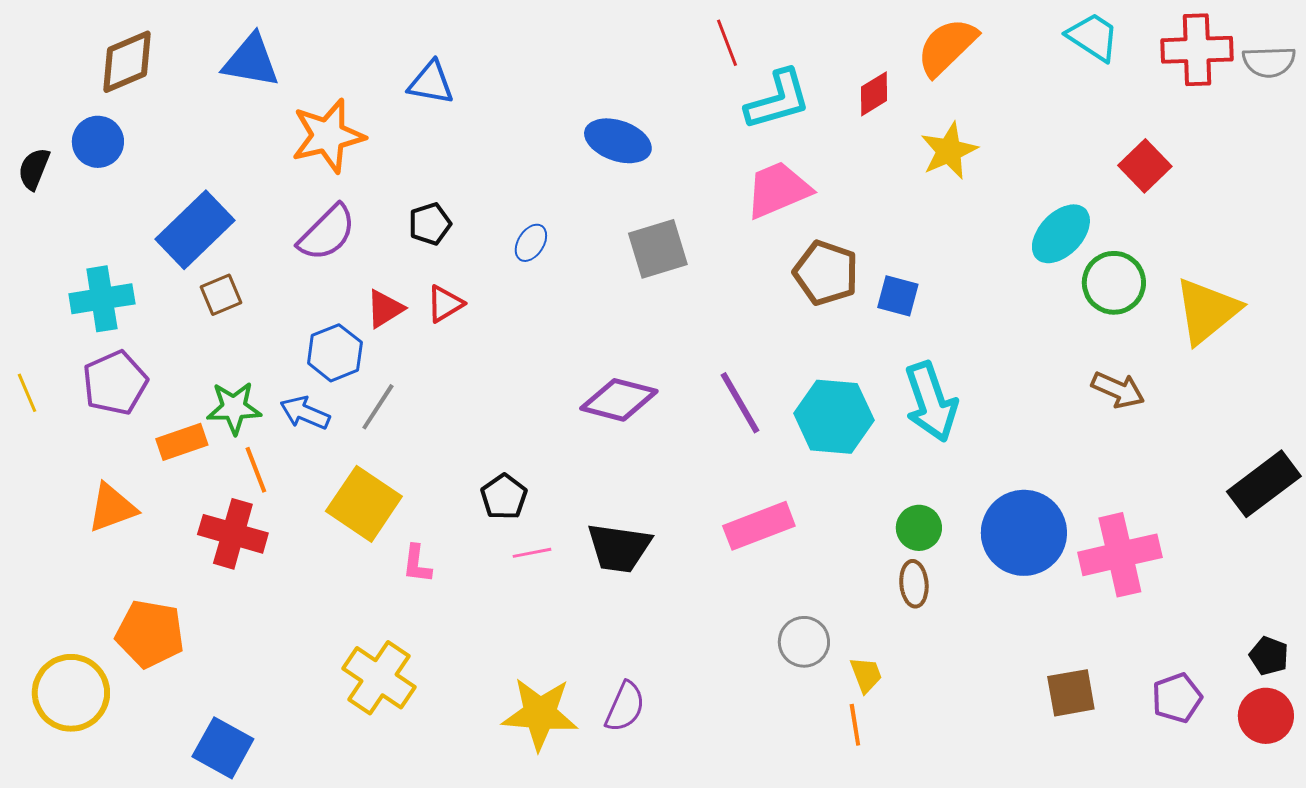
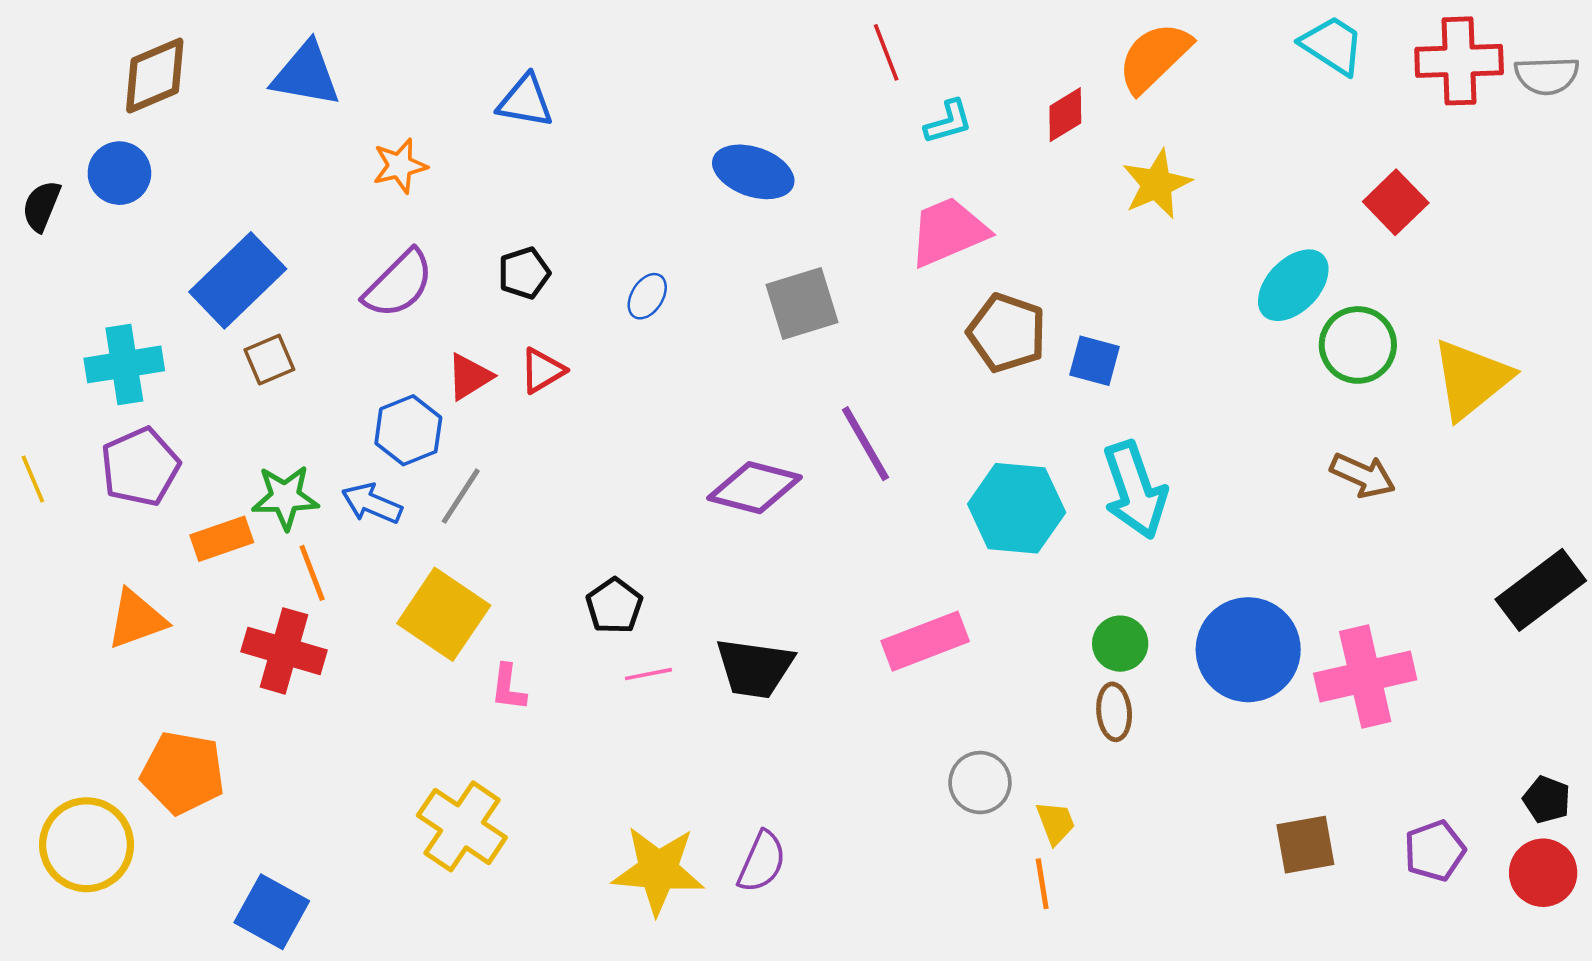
cyan L-shape: (778, 100) -> (948, 122), size x0.6
orange star: (328, 136) -> (400, 166), size x0.6
purple line: (740, 403) -> (865, 444), moved

